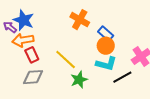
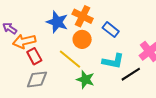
blue star: (23, 20) -> (57, 22), moved
orange circle: (106, 46) -> (82, 39), moved
green star: (79, 80) -> (85, 79), turned -30

